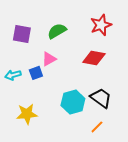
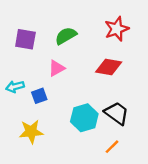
blue square: (36, 73) -> (39, 96), moved

